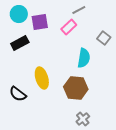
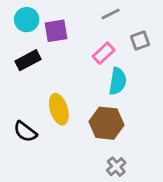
pink rectangle: (69, 27) -> (104, 53), moved
gray square: (104, 38) -> (140, 41), moved, turned 32

